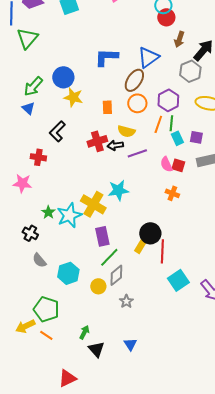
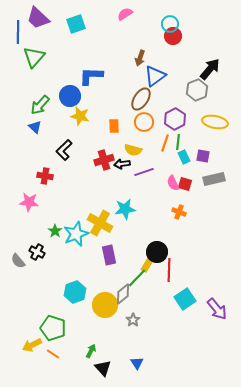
brown arrow: (179, 39) -> (140, 58), moved
blue L-shape: (106, 57) -> (91, 76), moved
green line: (109, 257) -> (137, 278), moved
gray semicircle: (39, 260) -> (18, 261), moved
yellow circle: (98, 286) -> (105, 305), size x1.6

